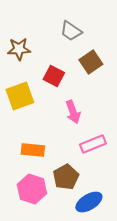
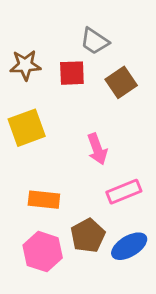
red square: (54, 76) -> (72, 73), moved, turned -30
blue ellipse: (89, 202) -> (129, 246), moved

